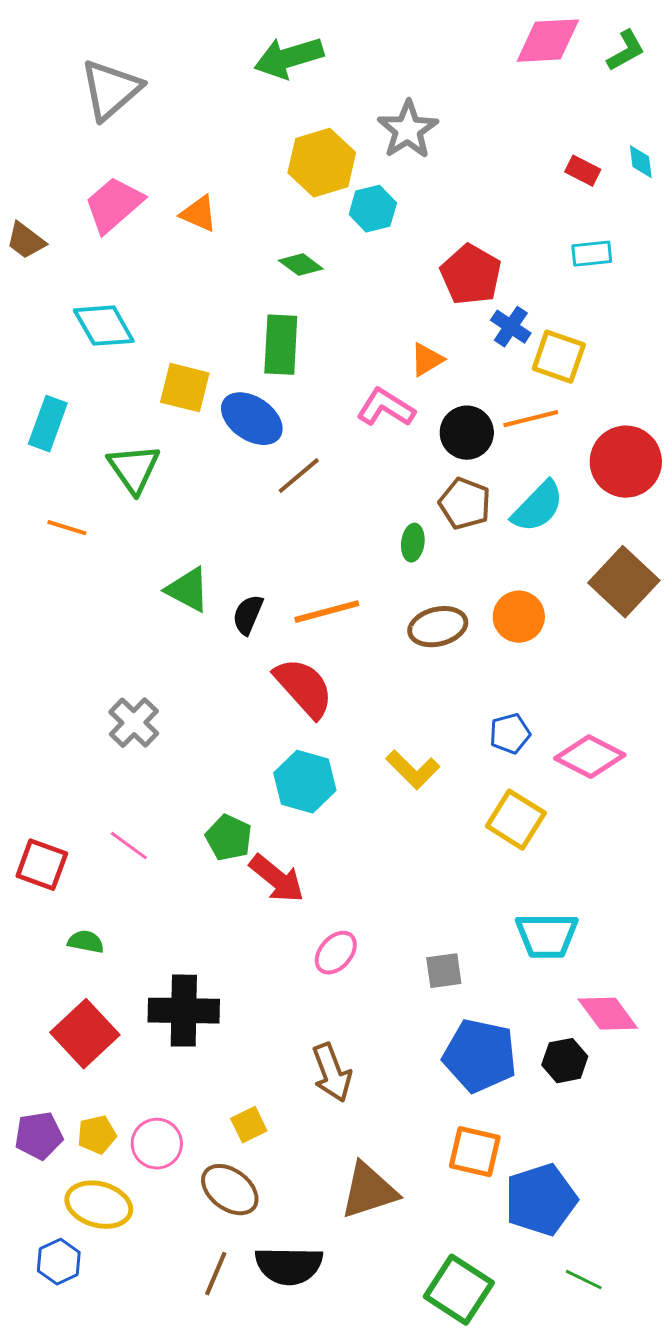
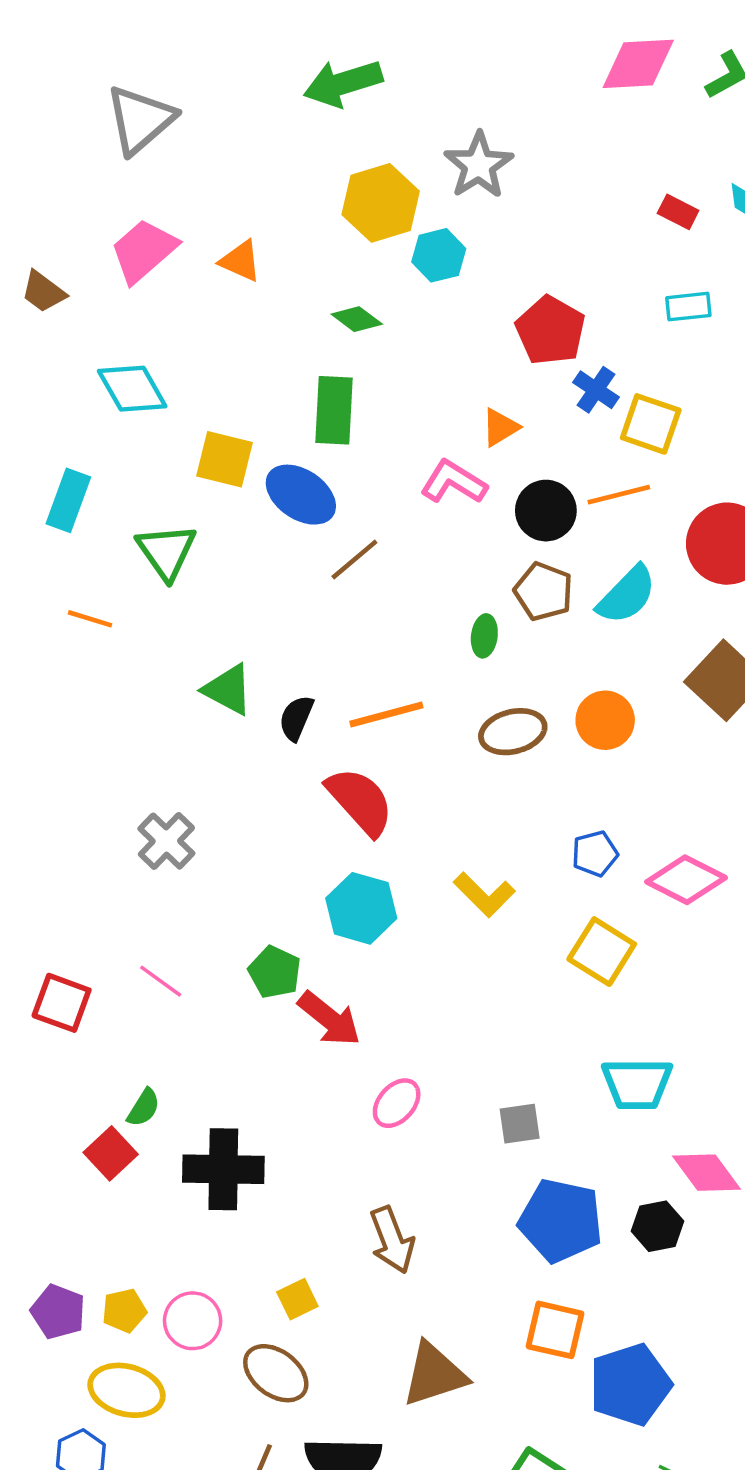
green semicircle: (86, 942) -> (144, 1108), moved, turned 111
red square: (85, 1034) -> (111, 1153), moved, size x0.7
purple pentagon: (39, 1136) -> (58, 1312), turned 30

